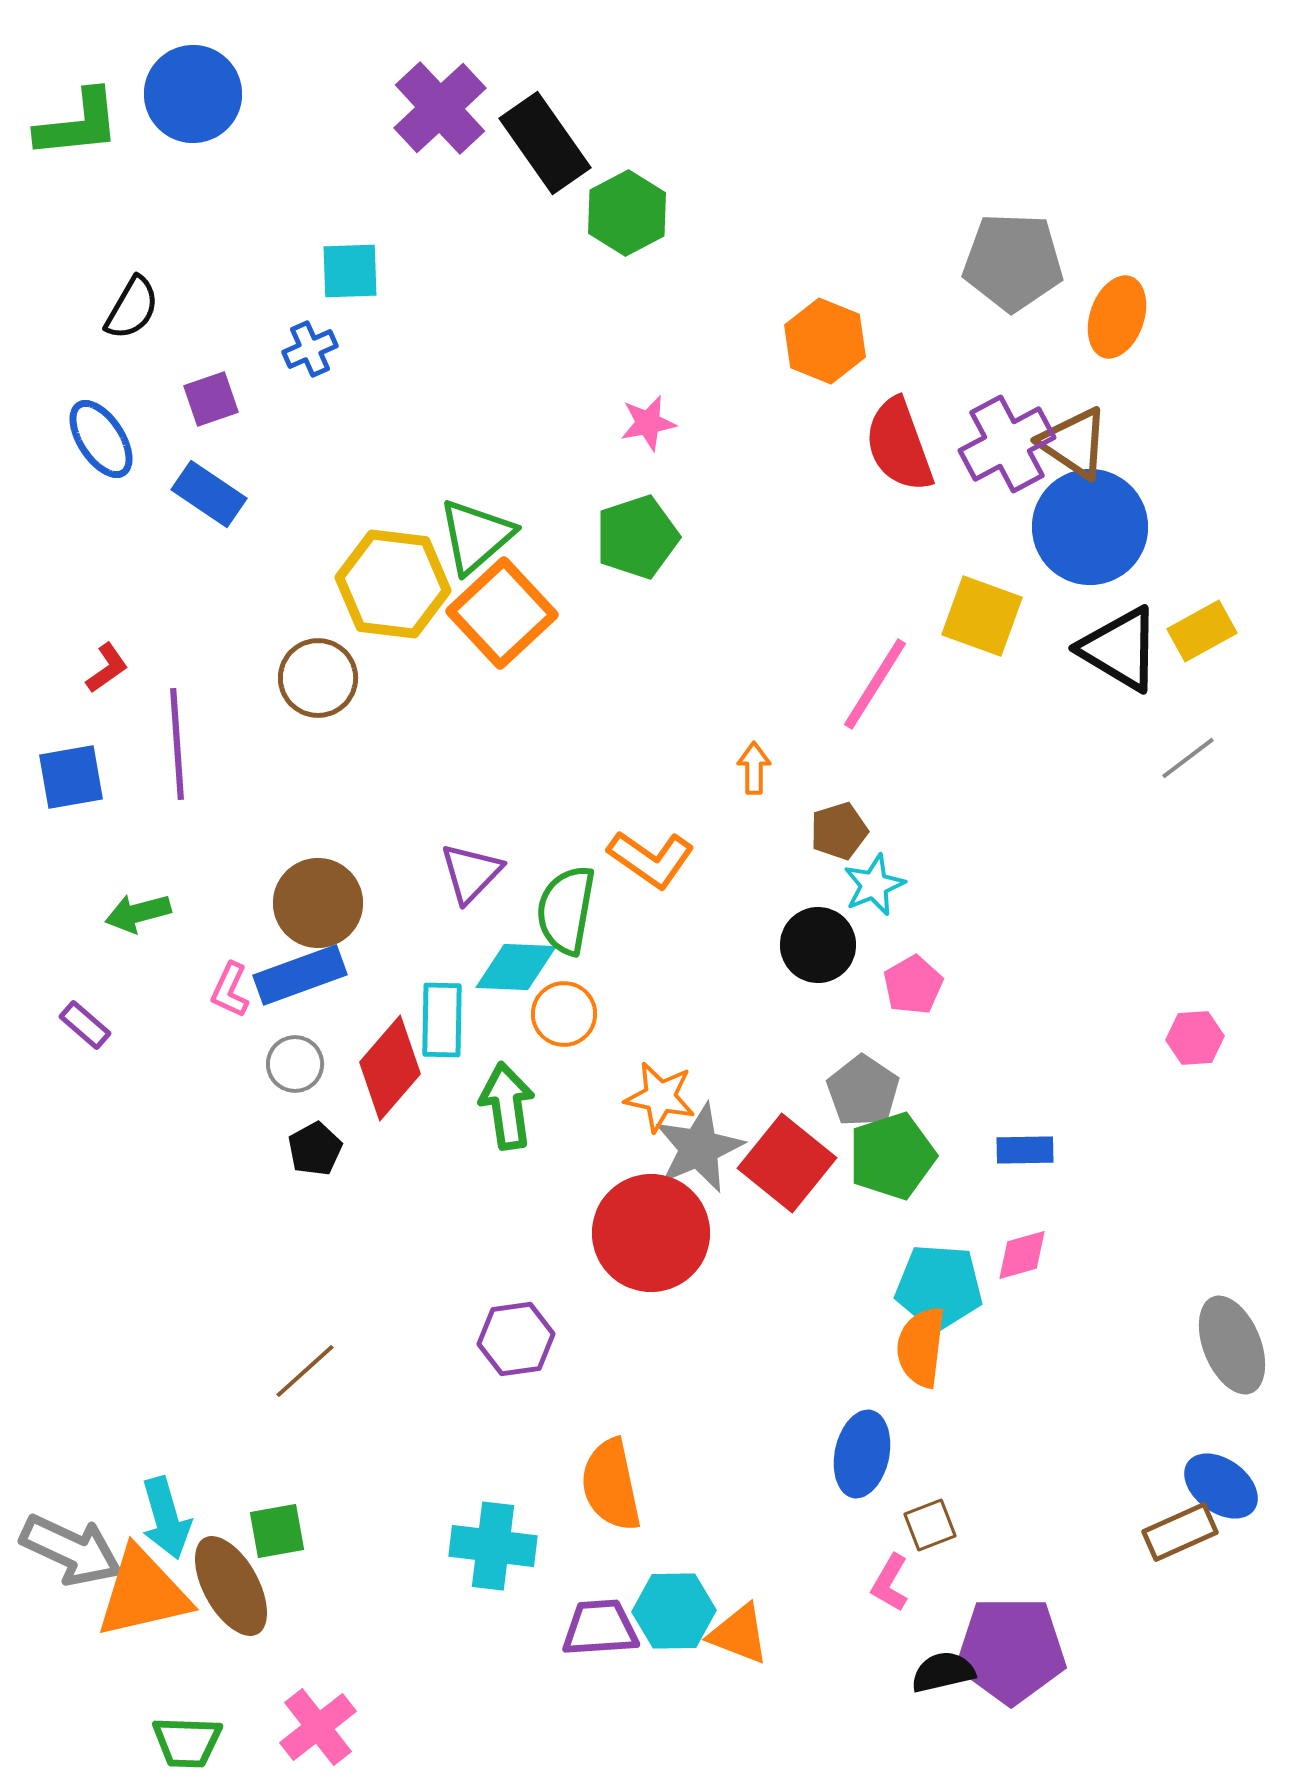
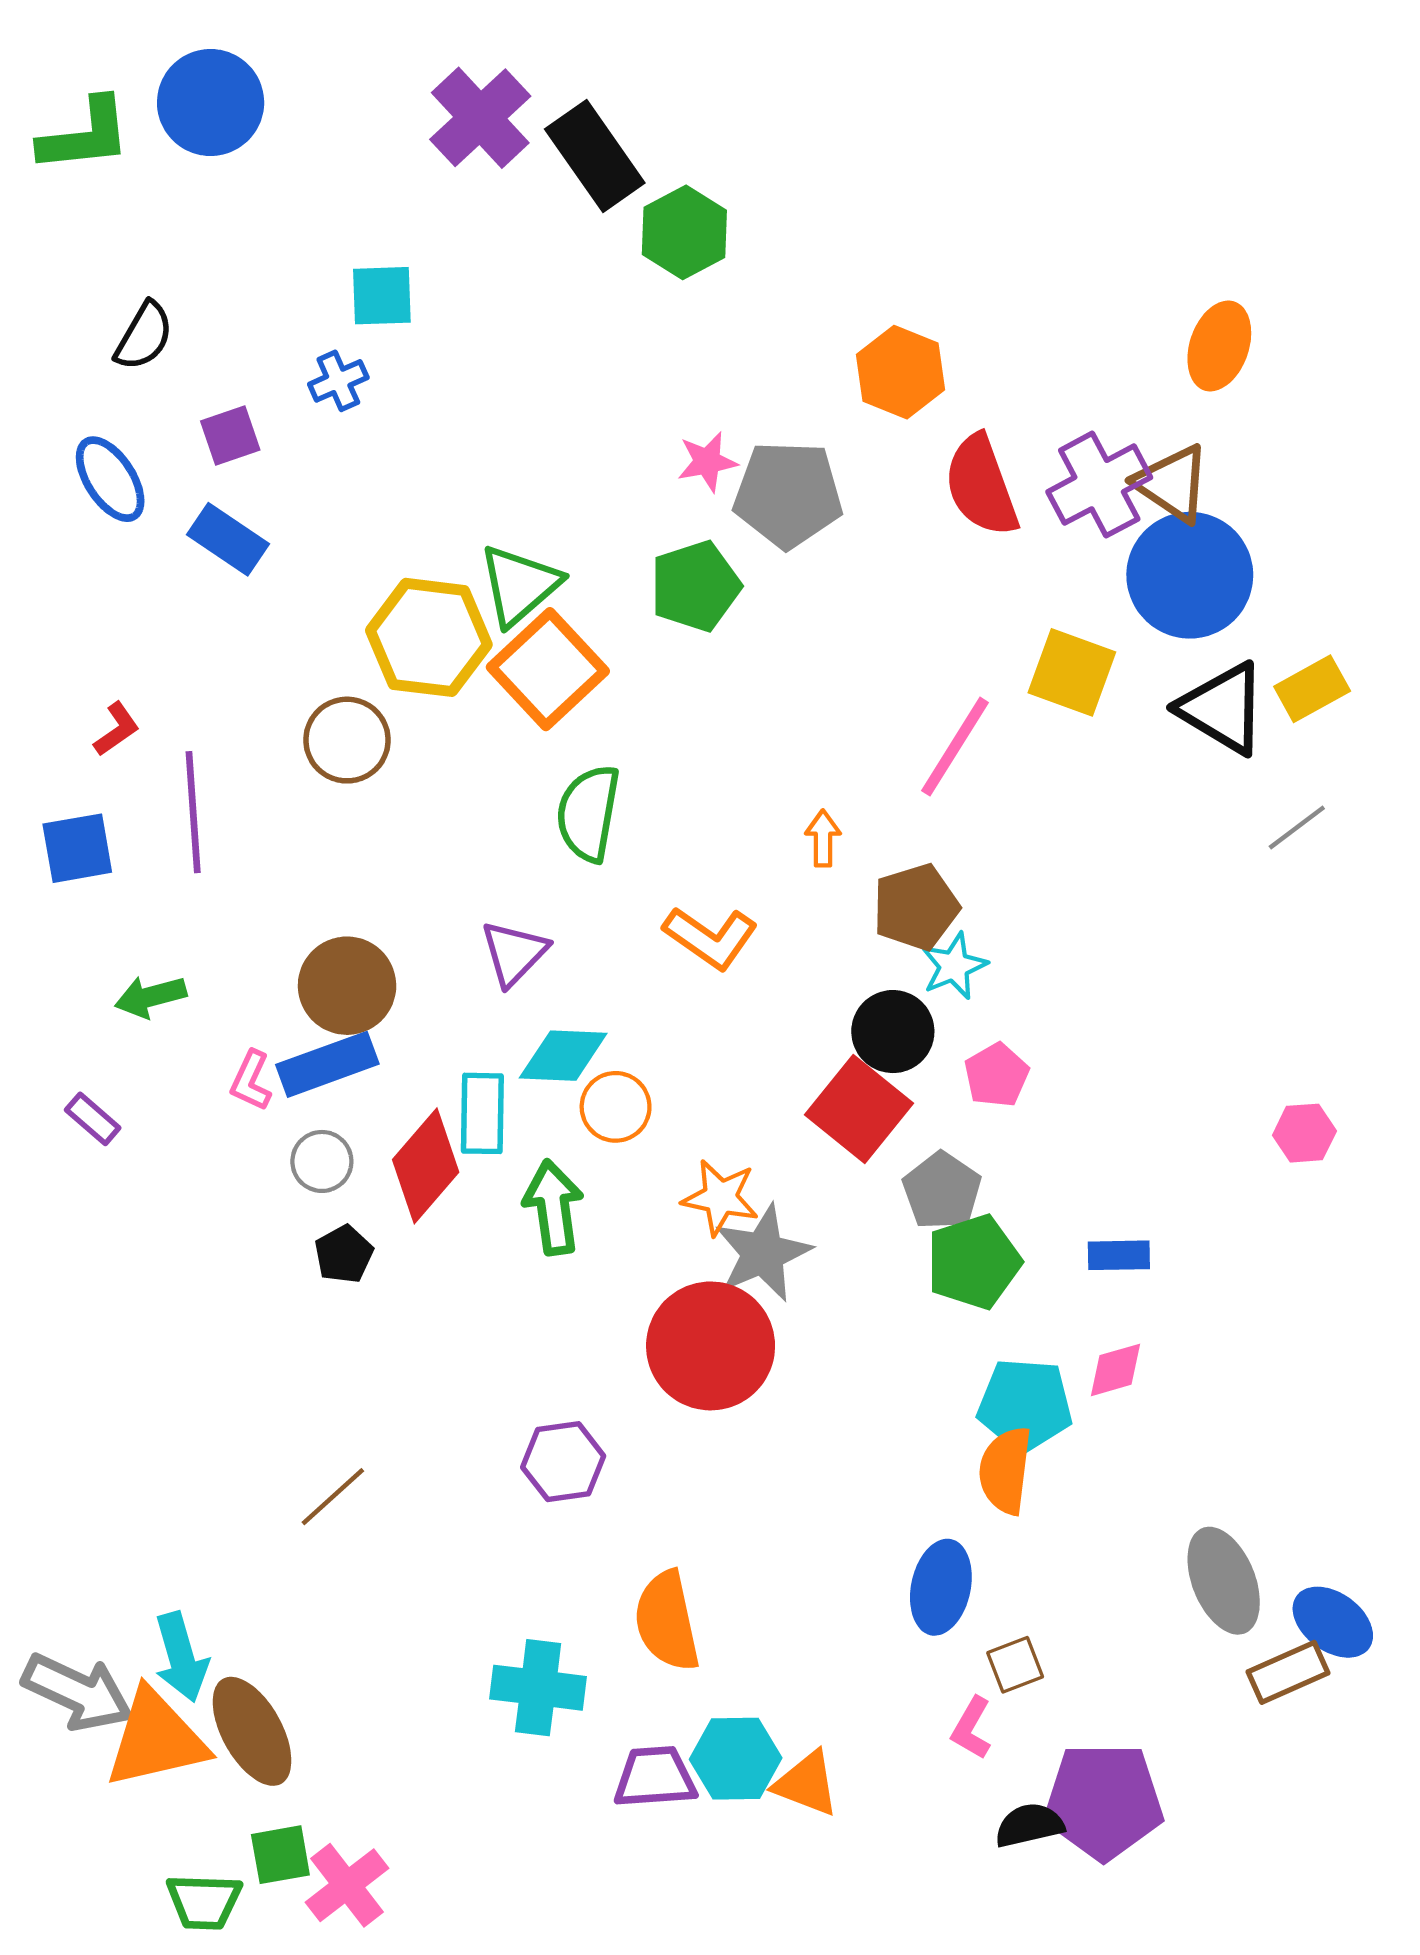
gray pentagon: (1013, 262) -> (788, 494), moved
brown pentagon: (839, 831) -> (916, 907), size x1.4
green semicircle: (566, 910) -> (588, 813), moved
red square: (787, 1163) -> (859, 1109), moved
gray ellipse: (1232, 1345) -> (1224, 1581), moved
green square: (277, 1531) -> (280, 1855), moved

